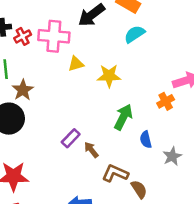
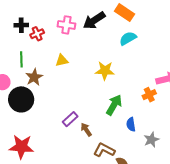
pink cross: (54, 36) -> (66, 25), moved, size x0.7
yellow triangle: (76, 64) -> (62, 61), moved

